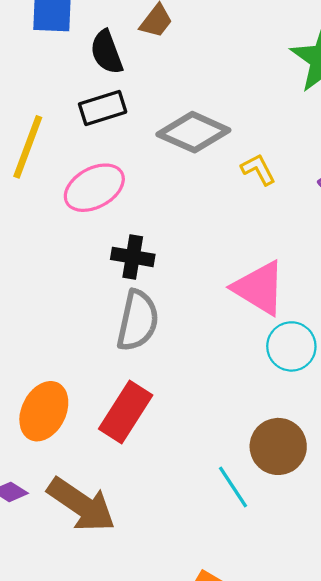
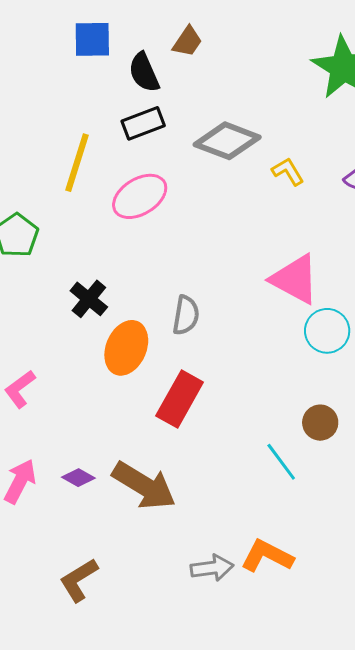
black cross: (133, 257) -> (89, 299), moved, turned 33
gray semicircle: (138, 321) -> (186, 315), size x0.7
orange ellipse: (44, 411) -> (126, 348), moved
brown circle: (278, 446) -> (320, 423), size x0.7

